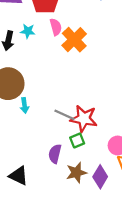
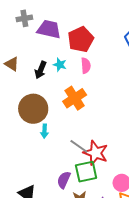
orange cross: (74, 40) -> (75, 98), moved
green square: (77, 141) -> (86, 172), size x1.6

